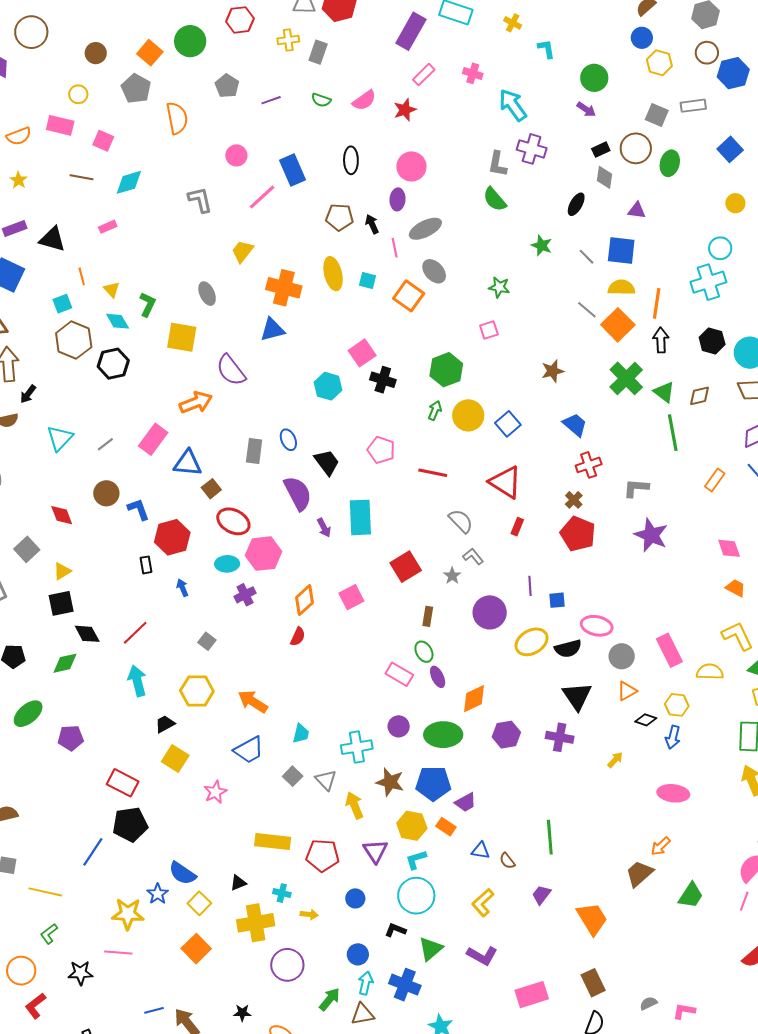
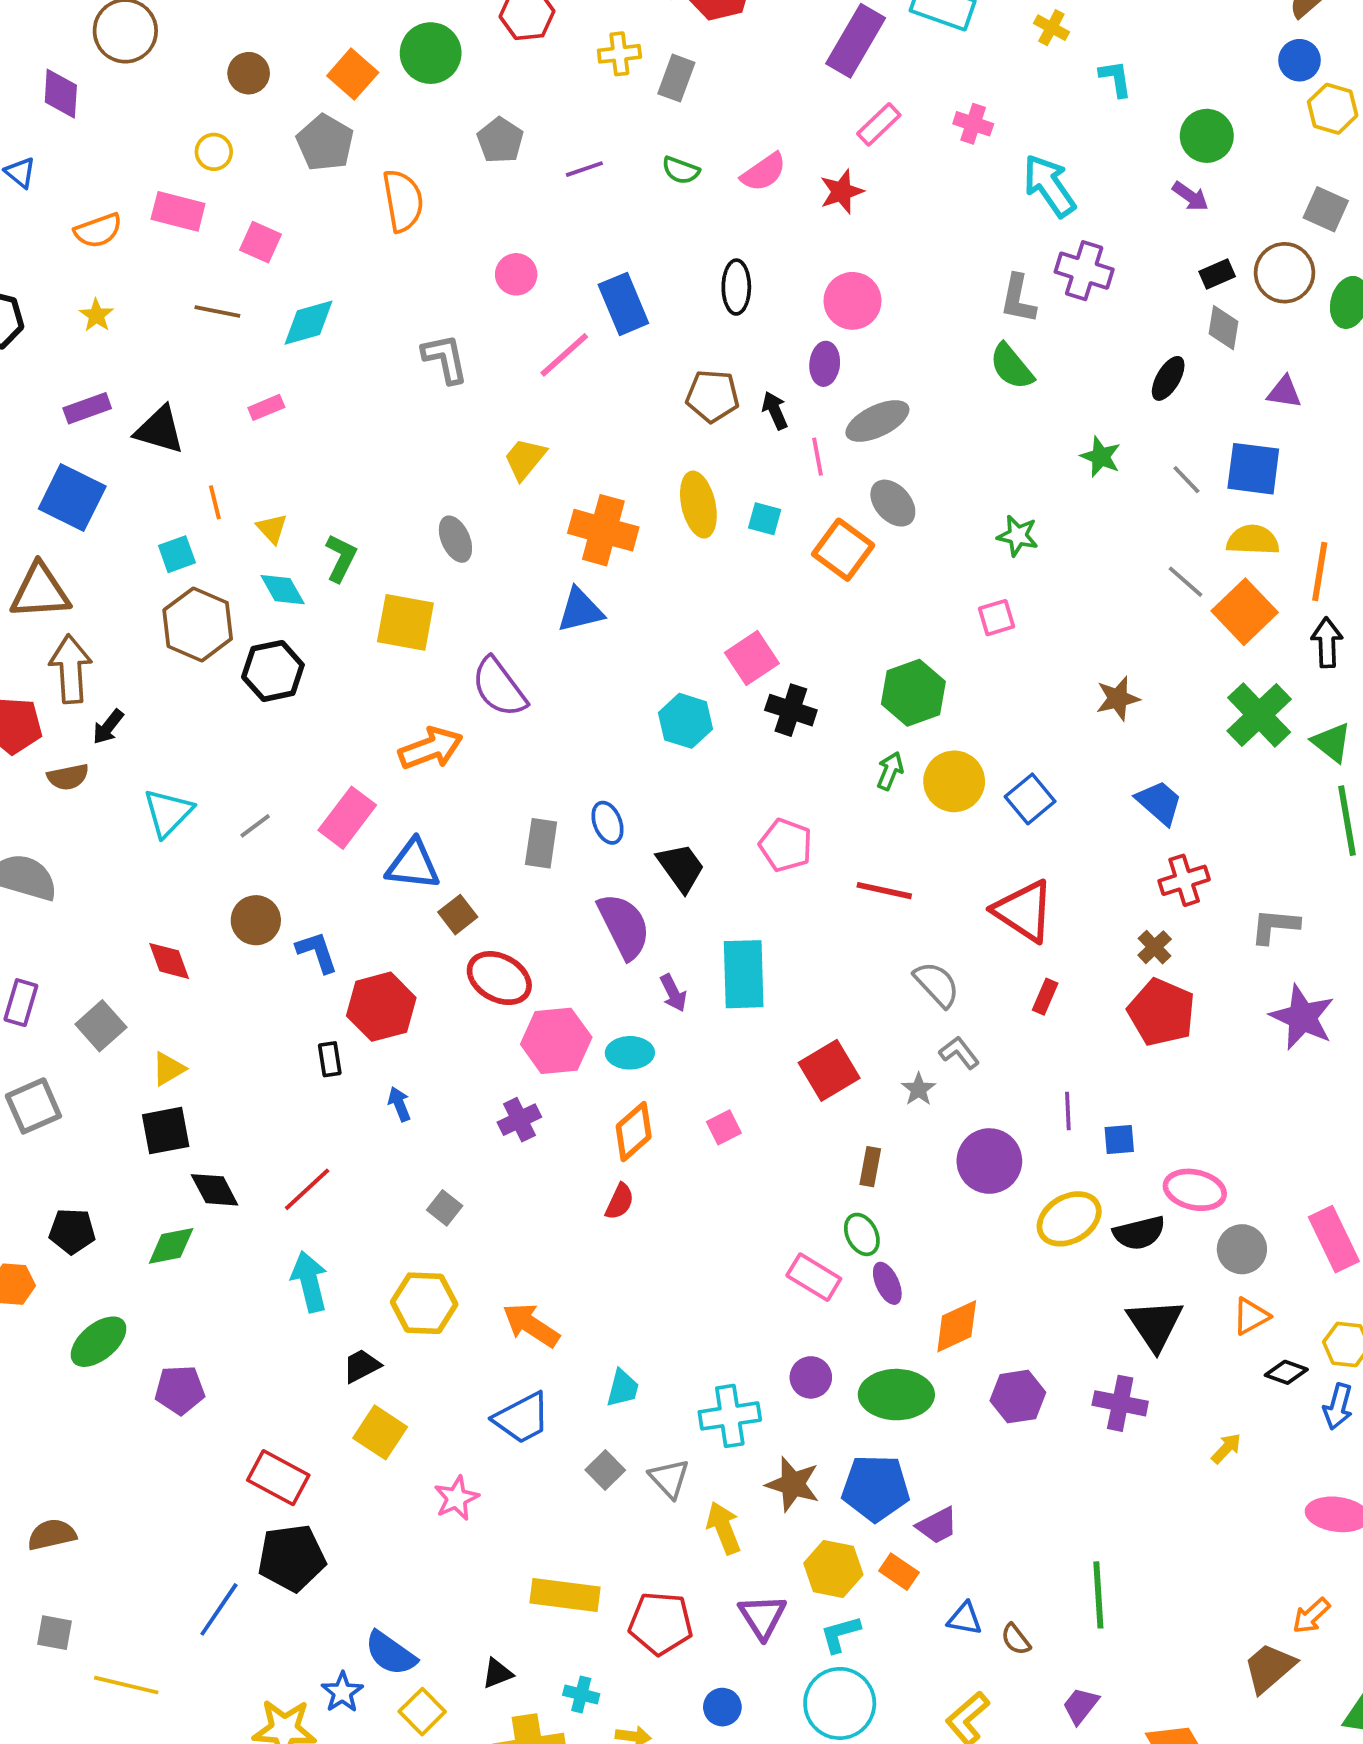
cyan ellipse: (227, 564) -> (630, 1053), moved
pink square: (351, 597) -> (724, 1127), size x0.7

